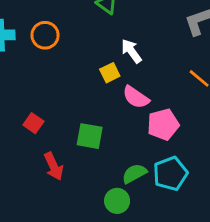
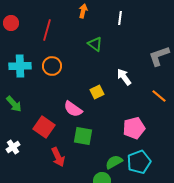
white arrow: (131, 51) -> (124, 77), moved
pink semicircle: (136, 97) -> (73, 109), moved
red square: (33, 123) -> (44, 127), size x1.5

